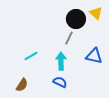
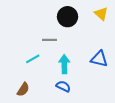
black circle: (76, 19) -> (67, 17), moved
gray line: (69, 38) -> (50, 40), moved, turned 64

